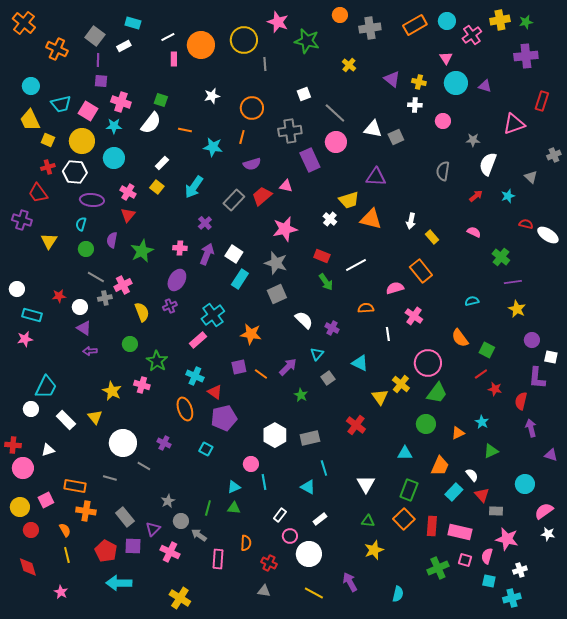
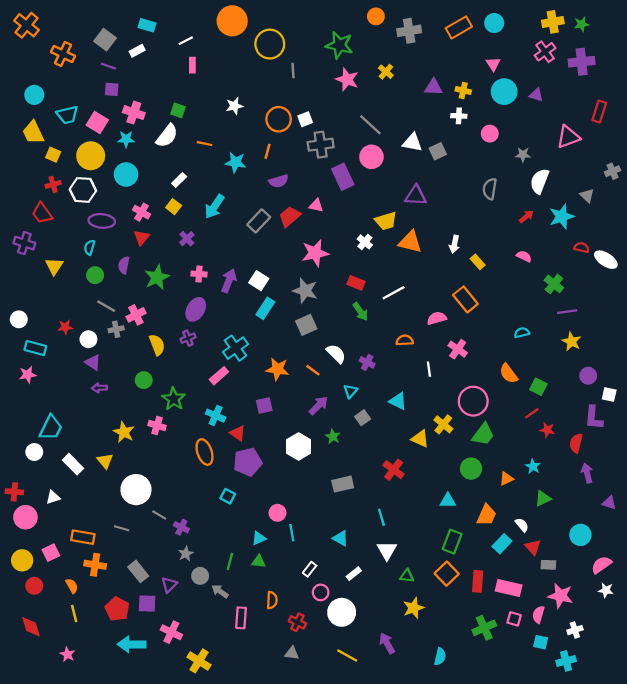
pink star: (278, 22) -> (347, 79), moved
pink cross: (472, 35) -> (545, 52), moved
orange circle: (201, 45) -> (232, 21), moved
purple line: (98, 60) -> (108, 66), turned -72
purple triangle: (392, 79) -> (433, 87), turned -36
white square: (304, 94) -> (305, 119), moved
cyan star: (508, 196) -> (562, 217), size x1.6
purple cross: (205, 223) -> (187, 239), moved
orange line: (261, 374) -> (313, 370), moved
yellow triangle: (380, 397) -> (420, 439), turned -30
white hexagon: (275, 435) -> (299, 446), moved
purple cross: (164, 443) -> (181, 527), moved
cyan line: (324, 468) -> (381, 517), moved
white triangle: (366, 484) -> (387, 550), moved
pink cross: (170, 552) -> (171, 632), moved

